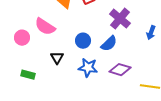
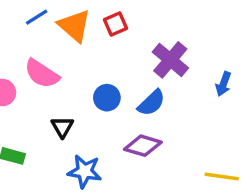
blue star: (88, 68) -> (85, 171), moved
purple diamond: (120, 70) -> (143, 146), moved

